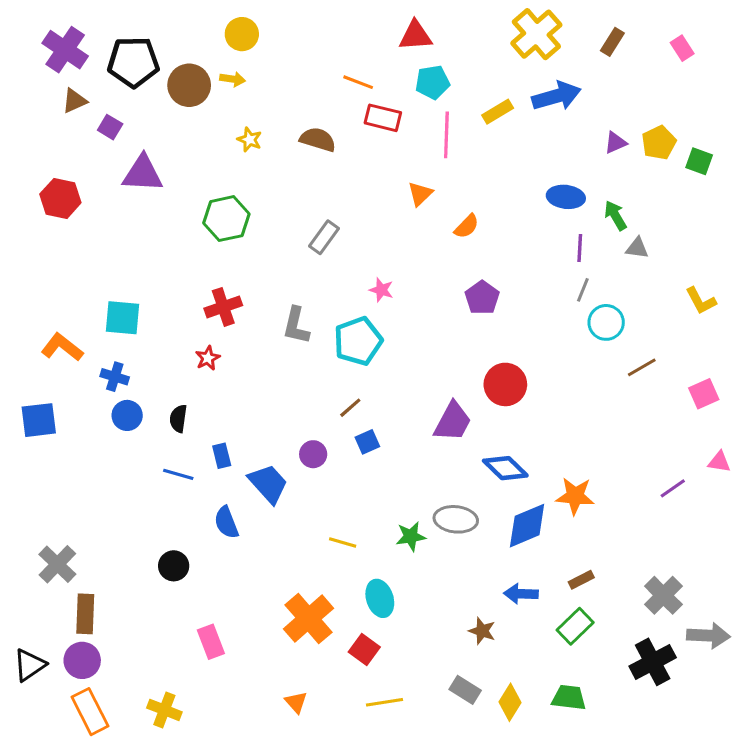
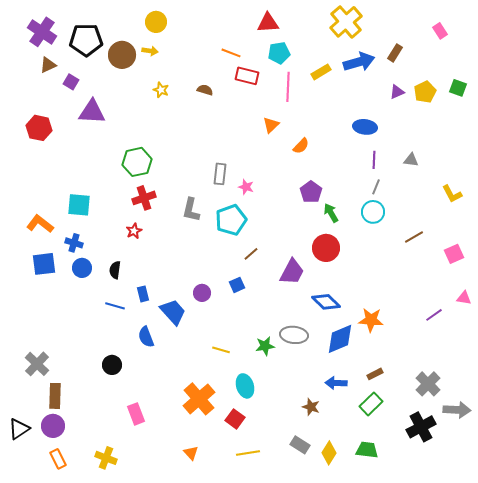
brown rectangle: (612, 42) -> (395, 53), moved
brown semicircle: (318, 140) -> (205, 90), size x0.7
green square: (699, 161) -> (458, 88), moved
green arrow: (615, 215) -> (331, 213), moved
green hexagon: (226, 219) -> (137, 162), moved
gray rectangle: (324, 237) -> (220, 174), moved, turned -30
cyan circle: (606, 322) -> (373, 212), moved
brown line: (350, 408) -> (251, 254), moved
blue square: (39, 420) -> (44, 264), moved
orange rectangle: (90, 712) -> (58, 459), size x0.7

